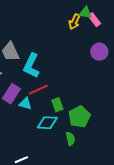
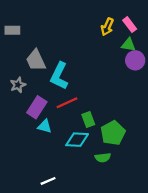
green triangle: (85, 13) -> (128, 45), moved
cyan triangle: (25, 104) -> (45, 126), moved
green semicircle: (70, 139) -> (103, 157), turned 96

